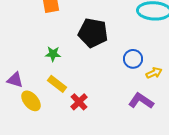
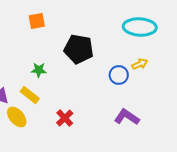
yellow arrow: (154, 73) -> (140, 64), moved
yellow rectangle: (57, 84) -> (30, 95), moved

